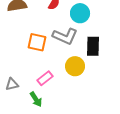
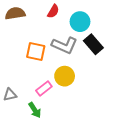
black rectangle: (93, 46) -> (93, 44), moved, turned -42
yellow circle: (75, 66) -> (65, 76), moved

